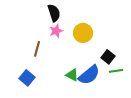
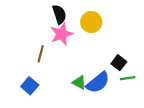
pink star: (56, 31) -> (62, 34), size x1.5
yellow circle: (83, 33) -> (91, 22), moved

